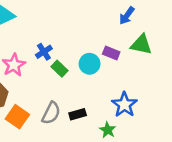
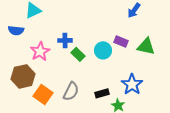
green triangle: (141, 45) -> (146, 46), moved
blue cross: (44, 52) -> (65, 40), turned 32
black rectangle: (78, 114) -> (102, 93), moved

